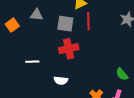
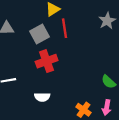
gray square: (65, 24) -> (39, 34), turned -30

